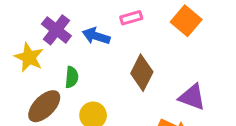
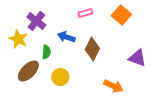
blue arrow: (96, 36) -> (66, 37), moved
purple triangle: (192, 97) -> (137, 58), moved

